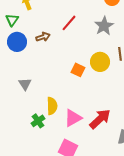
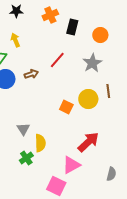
gray triangle: (25, 84) -> (23, 129), moved
pink triangle: (73, 118) -> (71, 165), moved
red arrow: (100, 119) -> (88, 142), moved

